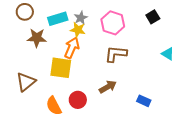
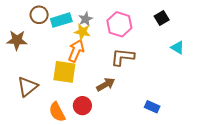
brown circle: (25, 12) -> (39, 15), moved
brown star: (37, 38) -> (17, 40), moved
cyan triangle: (168, 54) -> (177, 48), moved
brown arrow: (108, 87) -> (106, 85), moved

